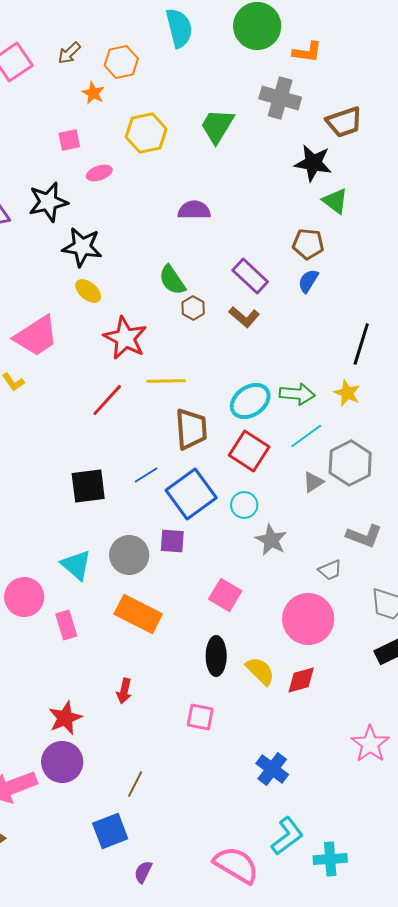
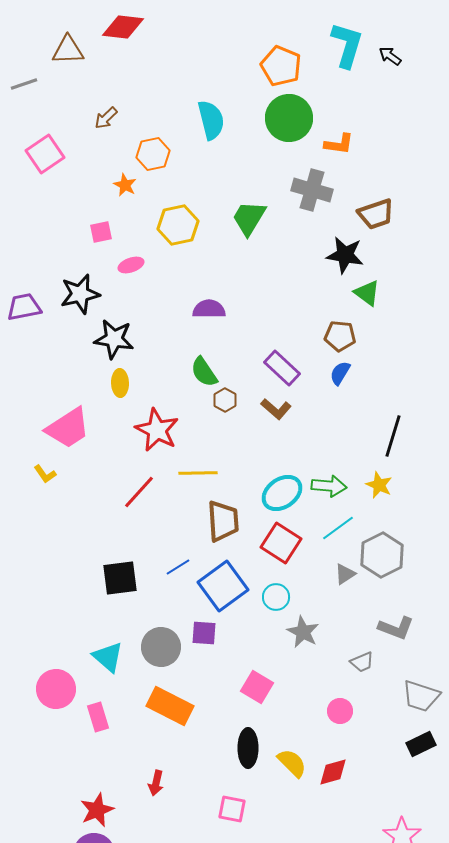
brown arrow: (69, 53) -> (106, 118), moved
purple semicircle: (194, 210) -> (209, 309), moved
yellow ellipse: (88, 291) -> (120, 383), turned 48
pink circle: (308, 619) -> (340, 711), size x0.5

